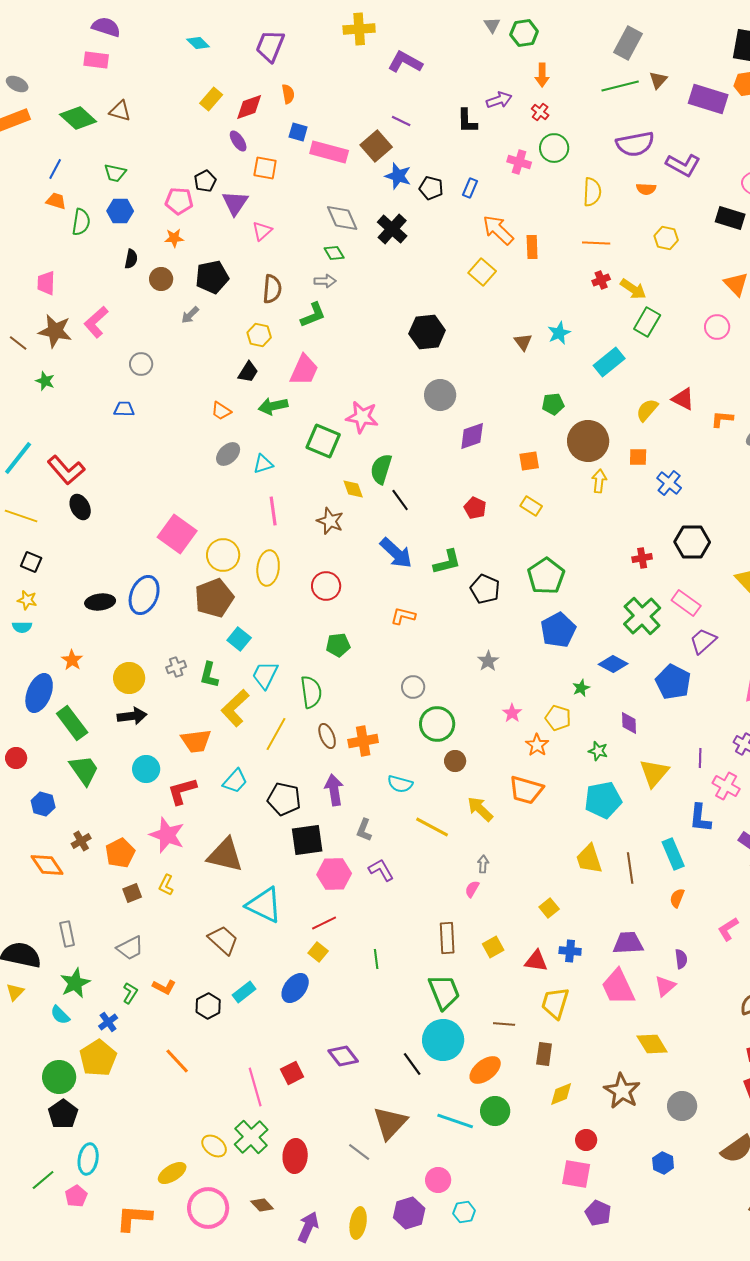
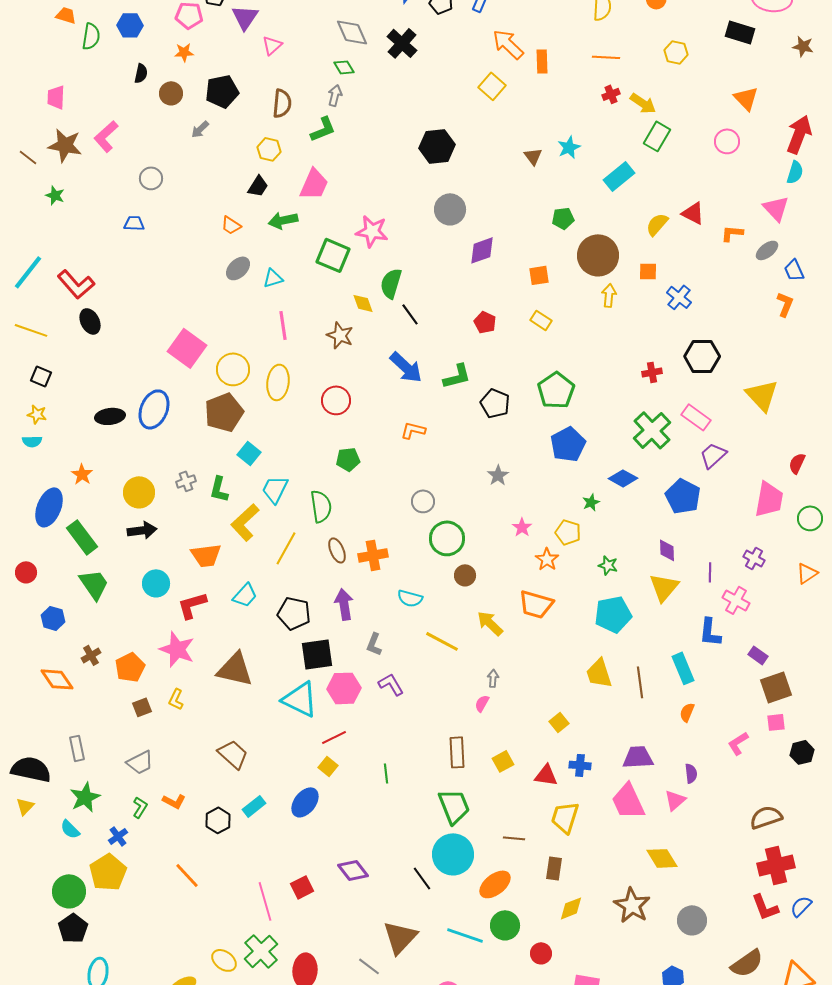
gray arrow: (325, 281) -> (335, 95), turned -75
purple diamond: (629, 723) -> (667, 550), moved
cyan triangle: (264, 905) -> (300, 699), moved
red circle: (586, 1140) -> (541, 953), moved

